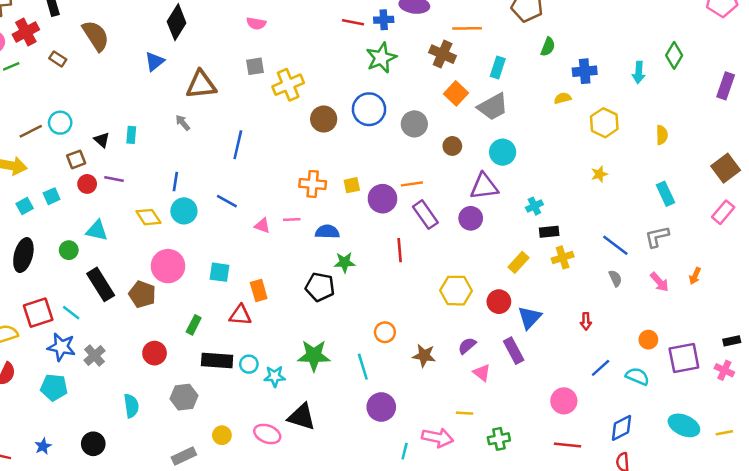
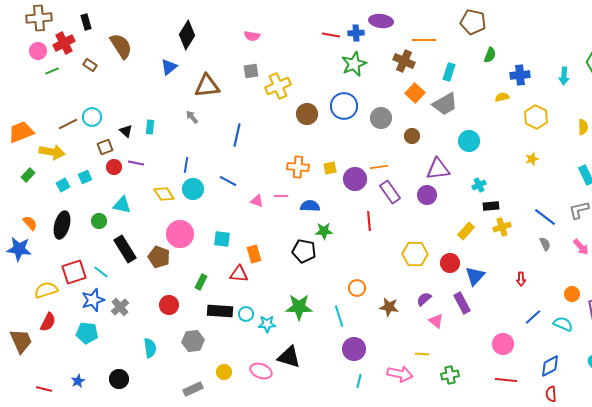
cyan circle: (503, 152) -> (469, 141), moved
blue star: (61, 347) -> (93, 300), turned -30
cyan line: (405, 451) -> (359, 381), moved

